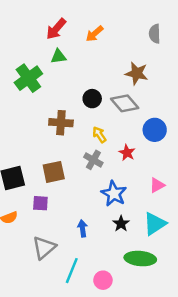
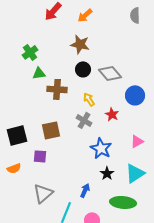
green triangle: (58, 57) -> (39, 73), moved
brown star: (137, 73) -> (80, 44), moved
green cross: (28, 78) -> (30, 52), size x0.7
blue arrow: (83, 228) -> (85, 190), moved, turned 32

